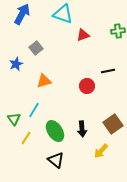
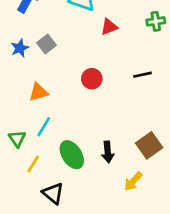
blue star: (16, 64) -> (20, 48), moved
orange triangle: (44, 81) -> (38, 92), moved
red circle: (87, 86) -> (92, 79), moved
black triangle: (56, 160) -> (53, 193), moved

